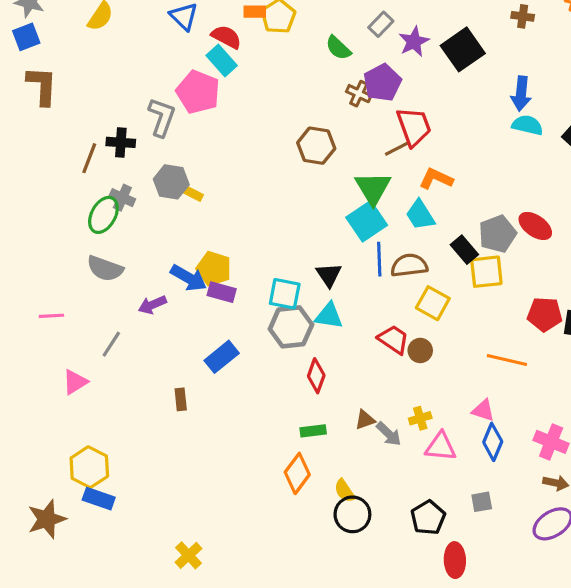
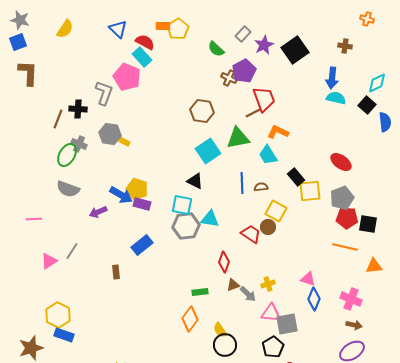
brown cross: (523, 16) -> (345, 46), moved
green triangle: (373, 188) -> (238, 138), turned 50
cyan square: (367, 221) -> (208, 151), moved
gray pentagon: (497, 234) -> (342, 198), moved
brown semicircle: (409, 265) -> (261, 187), size x0.6
black triangle: (329, 275) -> (195, 181), moved, turned -30
gray line: (111, 344) -> (72, 251), moved
brown circle: (420, 350) -> (268, 227), moved
orange line: (507, 360) -> (345, 247), moved
red diamond: (316, 376) -> (224, 262), moved
pink triangle: (441, 447) -> (271, 313), moved
gray square: (482, 502) -> (287, 324), moved, size x1.6

